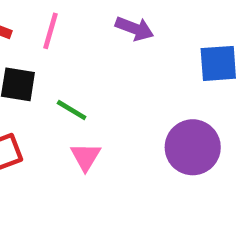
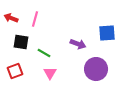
purple arrow: (134, 28) -> (78, 44), moved

